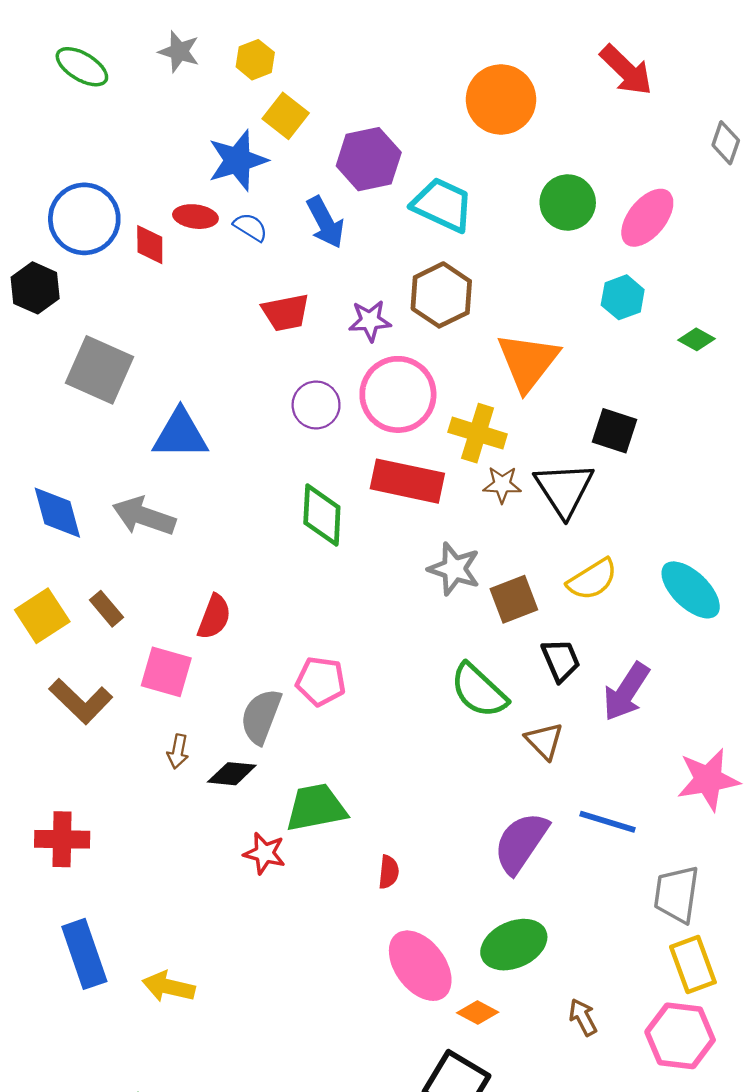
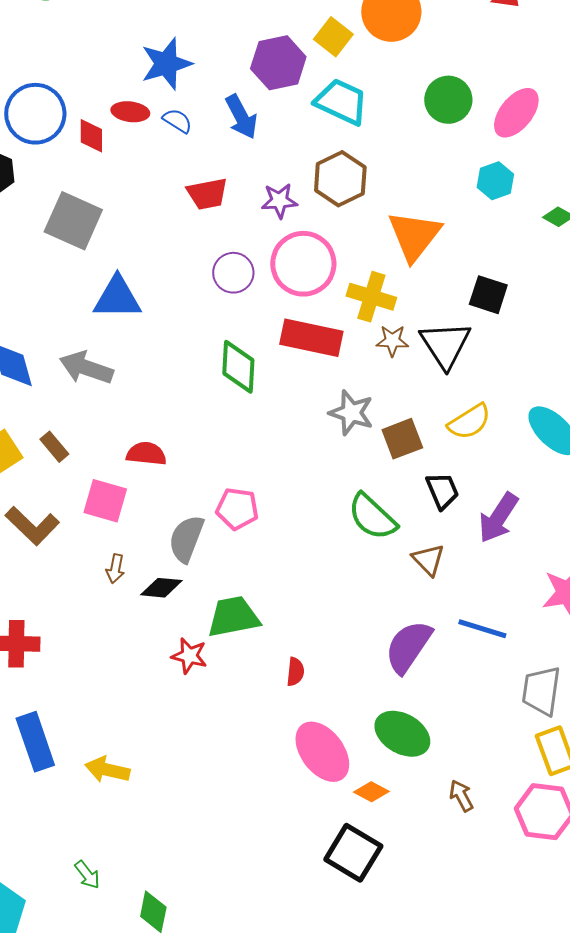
yellow square: (286, 116) -> (333, 37), moved
gray square: (99, 370) -> (73, 221), moved
red semicircle: (214, 617) -> (146, 454), turned -105
green ellipse: (514, 945) -> (402, 734), turned 54

